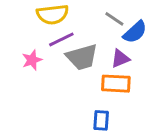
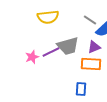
purple line: (61, 39) -> (51, 52), moved
pink star: (32, 60) -> (32, 57), moved

